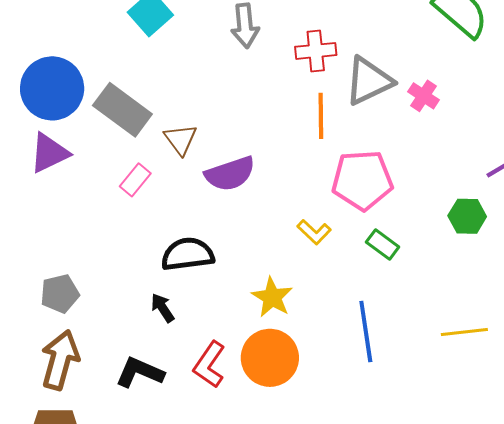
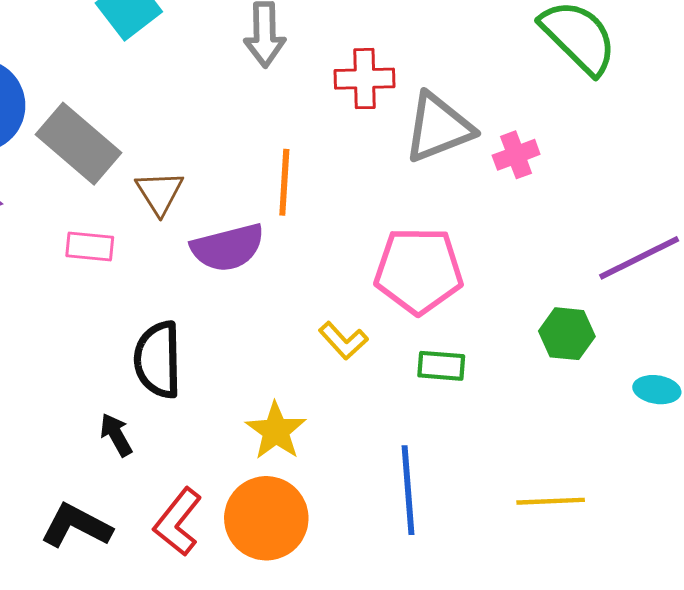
pink cross: (423, 96) -> (516, 155), turned 32
orange line: (321, 116) -> (284, 182), moved
pink rectangle: (135, 180) -> (90, 247), turned 52
green rectangle: (383, 244) -> (441, 366), turned -36
black semicircle: (188, 254) -> (158, 360), turned -88

